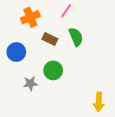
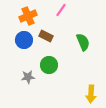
green semicircle: (76, 37) -> (83, 42), moved
blue circle: (16, 52) -> (24, 40), moved

